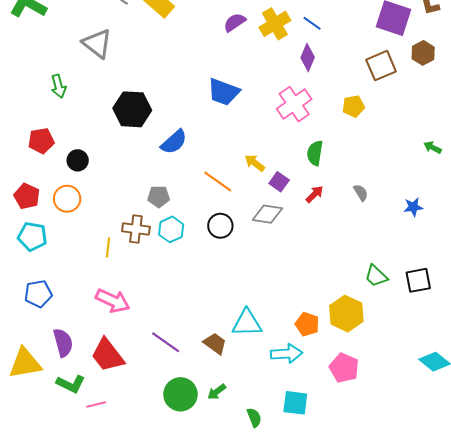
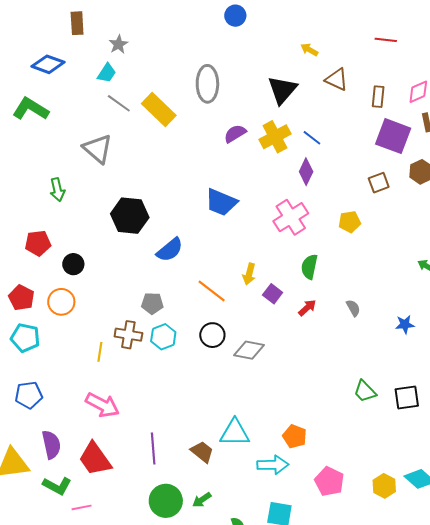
brown square: (381, 66) -> (379, 183), size x0.7
yellow arrow: (255, 163) -> (249, 274), turned -115
gray diamond: (267, 214) -> (249, 350), moved
yellow hexagon: (346, 314) -> (384, 486), moved, size x0.7
purple line: (166, 342) -> (153, 448), turned 48

